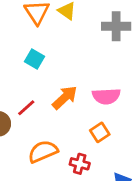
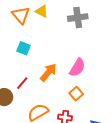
pink semicircle: (106, 96) -> (77, 68), turned -48

